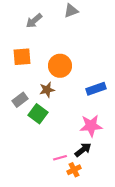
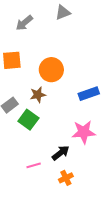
black arrow: (83, 150) -> (61, 153), moved
pink line: (60, 158) -> (34, 165), moved

